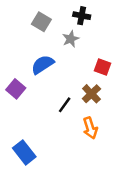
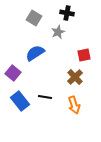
red square: (102, 67) -> (84, 55), turned -32
black line: (65, 105) -> (45, 97), moved, turned 64
blue rectangle: (24, 152) -> (20, 101), moved

